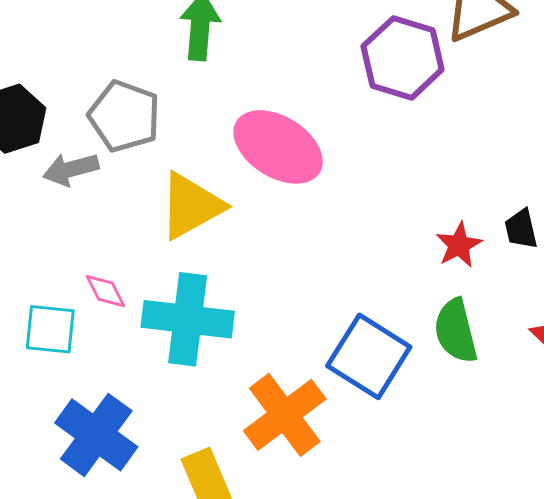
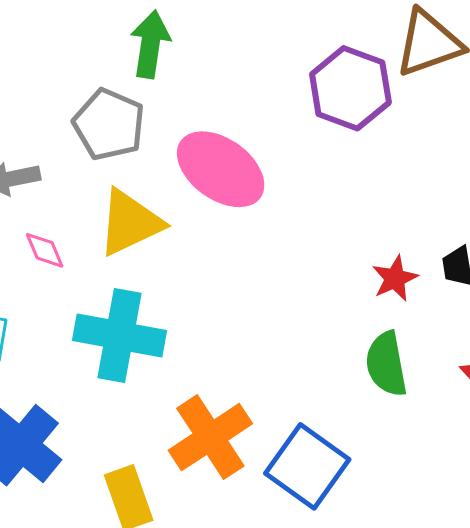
gray pentagon: (124, 116) -> (109, 124), moved
pink diamond: (106, 291) -> (45, 250), moved
blue square: (369, 356) -> (307, 466), moved

